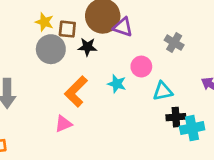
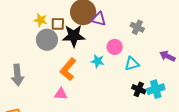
black star: (87, 47) -> (74, 36), size x1.6
black cross: (176, 117) -> (139, 89), moved, turned 32
pink triangle: (63, 124) -> (61, 94), turned 32

